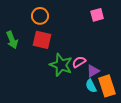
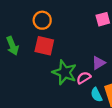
pink semicircle: (79, 62) -> (84, 78), moved
purple triangle: (93, 71) -> (99, 63), moved

